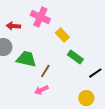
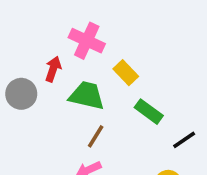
red arrow: (13, 26) -> (53, 69), moved, turned 104
green trapezoid: (26, 59) -> (87, 96), moved

